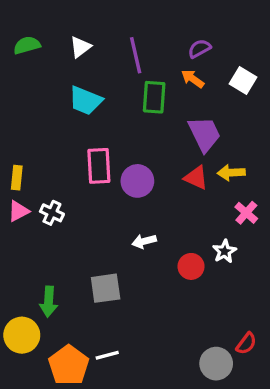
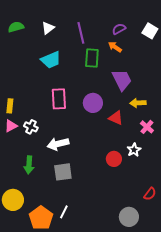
white square: (243, 80) -> (150, 31), moved
cyan trapezoid: (85, 101) -> (51, 60), turned -45
red triangle: (196, 178) -> (116, 118), moved
purple circle: (137, 181) -> (93, 103), moved
white arrow: (144, 241) -> (58, 144), moved, size x1.5
green arrow: (49, 302) -> (29, 165), moved
red semicircle: (246, 343) -> (150, 194), moved
white line: (107, 355) -> (64, 212), turned -48

